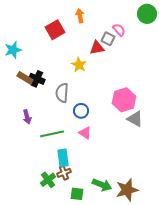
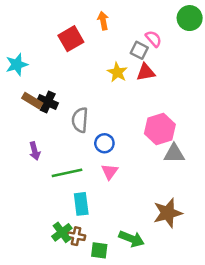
red triangle: (97, 48) -> (146, 72), moved
yellow star: (79, 65) -> (117, 72), moved
gray triangle: (135, 119) -> (174, 154), turned -30
pink triangle: (85, 133) -> (110, 172), turned 32
brown cross: (64, 173) -> (76, 236), moved, turned 32
brown star: (127, 190) -> (168, 213), moved

